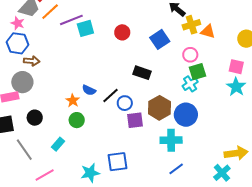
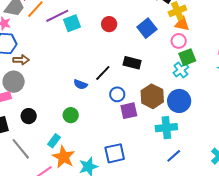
orange triangle: (208, 31) -> (182, 24), moved
black line: (110, 96) -> (103, 73), moved
orange star: (73, 101) -> (64, 157), moved, size x1.6

